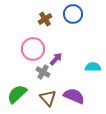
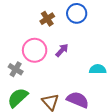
purple arrow: (56, 59) -> (62, 50), moved
gray cross: (43, 72) -> (16, 69), moved

